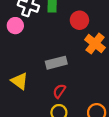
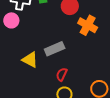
yellow triangle: (20, 81) -> (30, 60), moved

